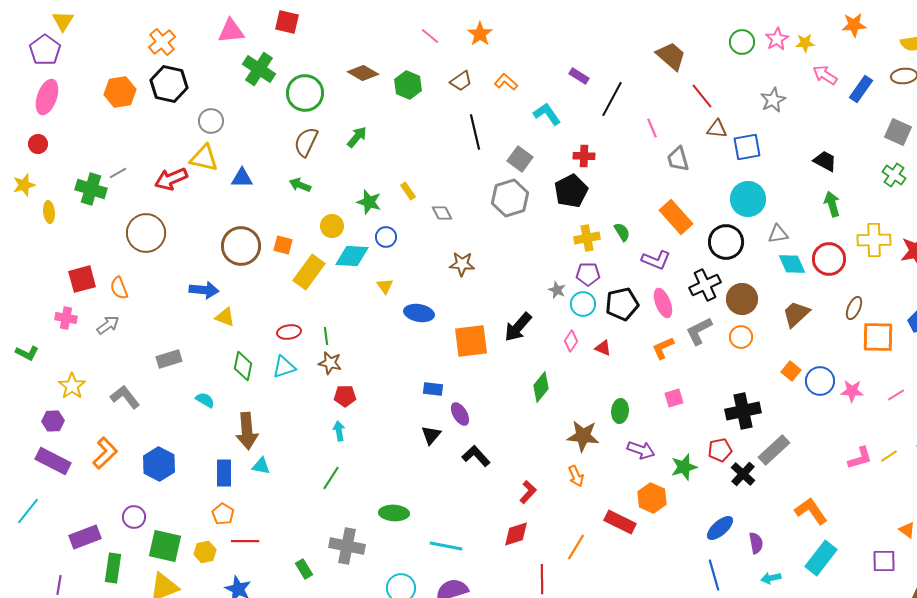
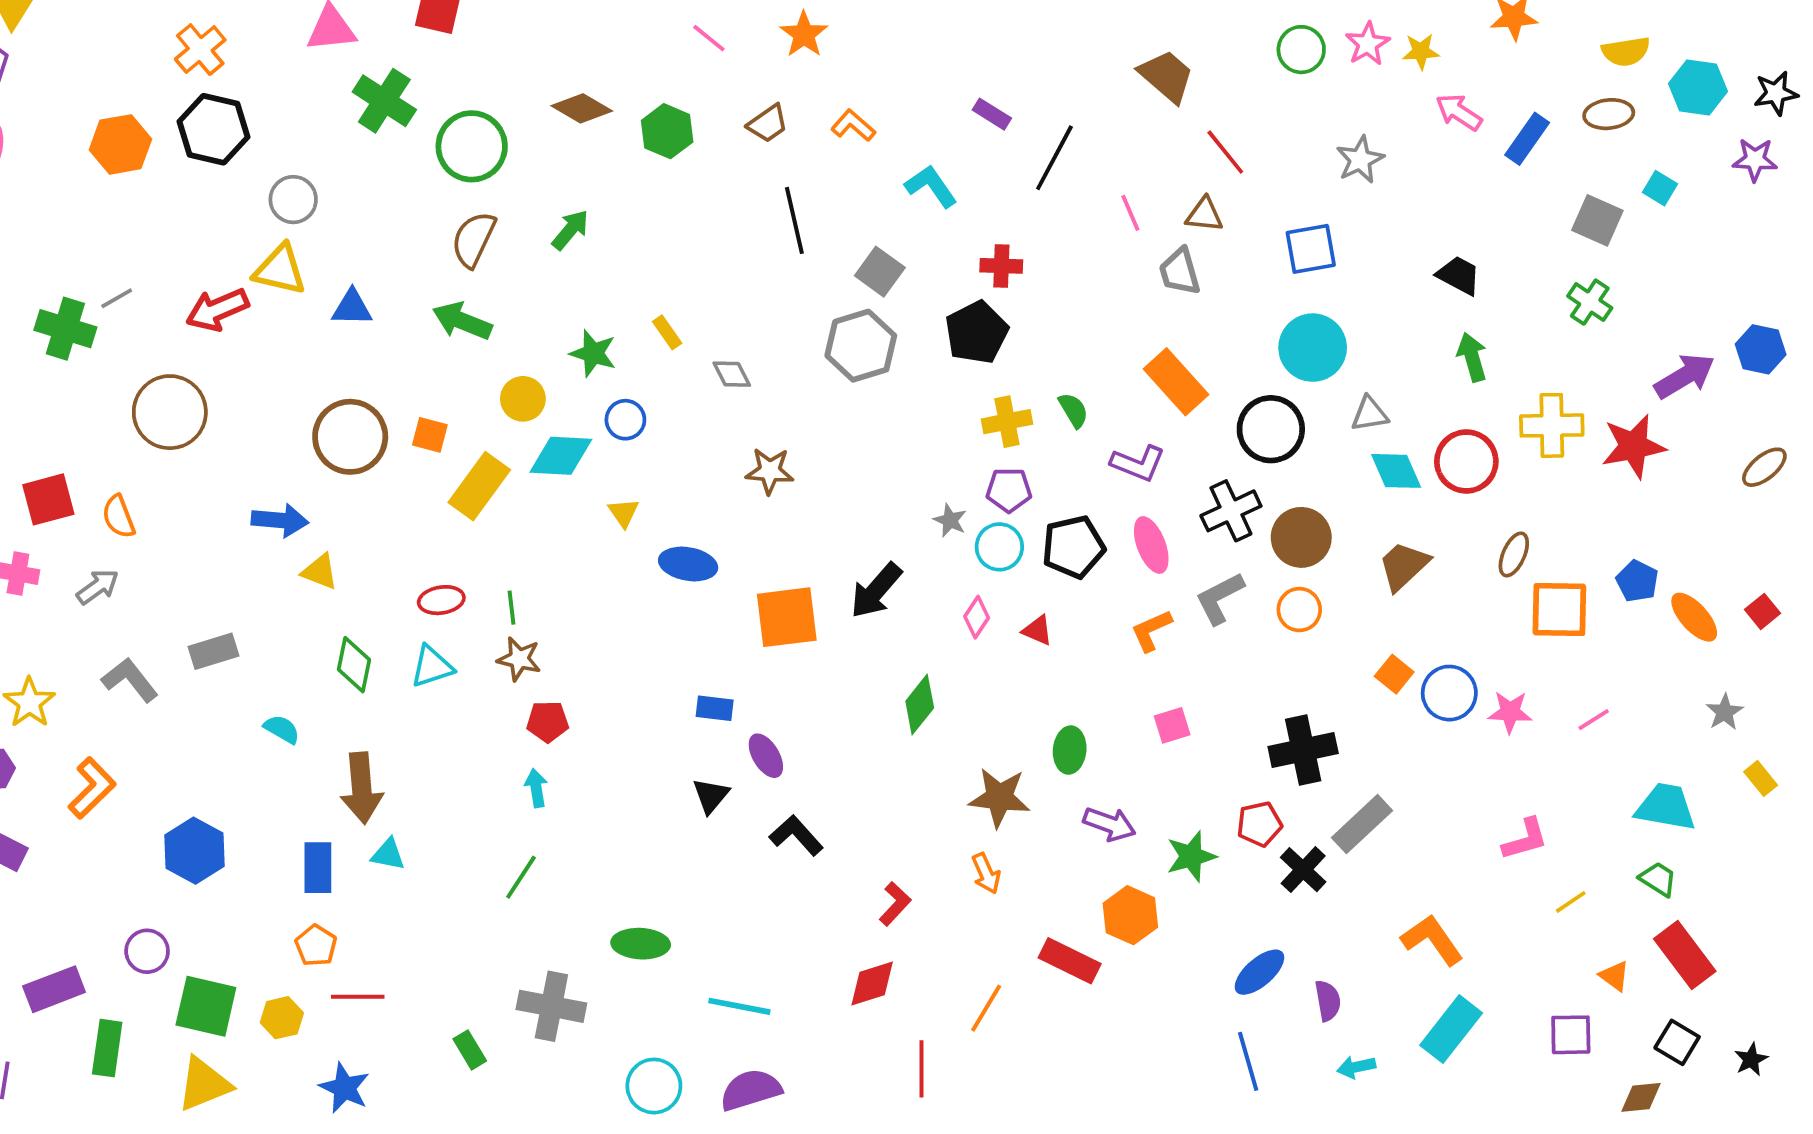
brown triangle: (717, 129) -> (1204, 215), moved
green arrow: (300, 185) -> (462, 321), size x1.4
gray L-shape: (125, 397) -> (130, 680), moved
orange L-shape: (105, 453) -> (92, 788), moved
yellow line: (889, 456) -> (1571, 902), moved

